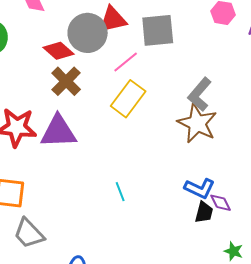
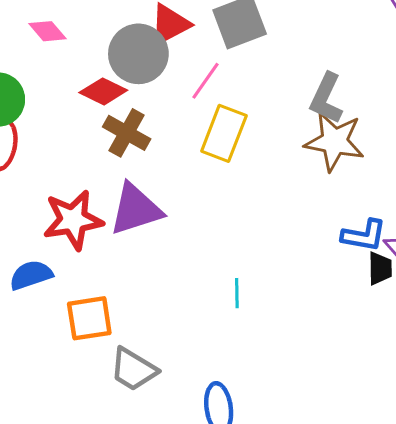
cyan line: (120, 192) -> (237, 293), moved, turned 36

